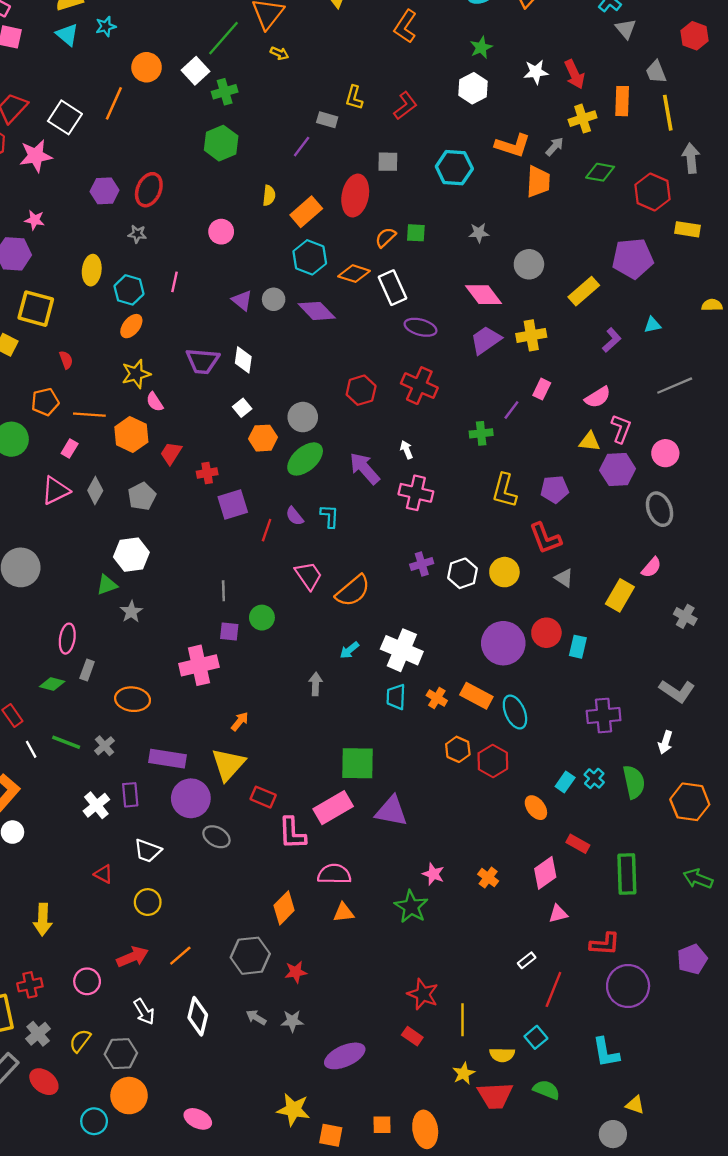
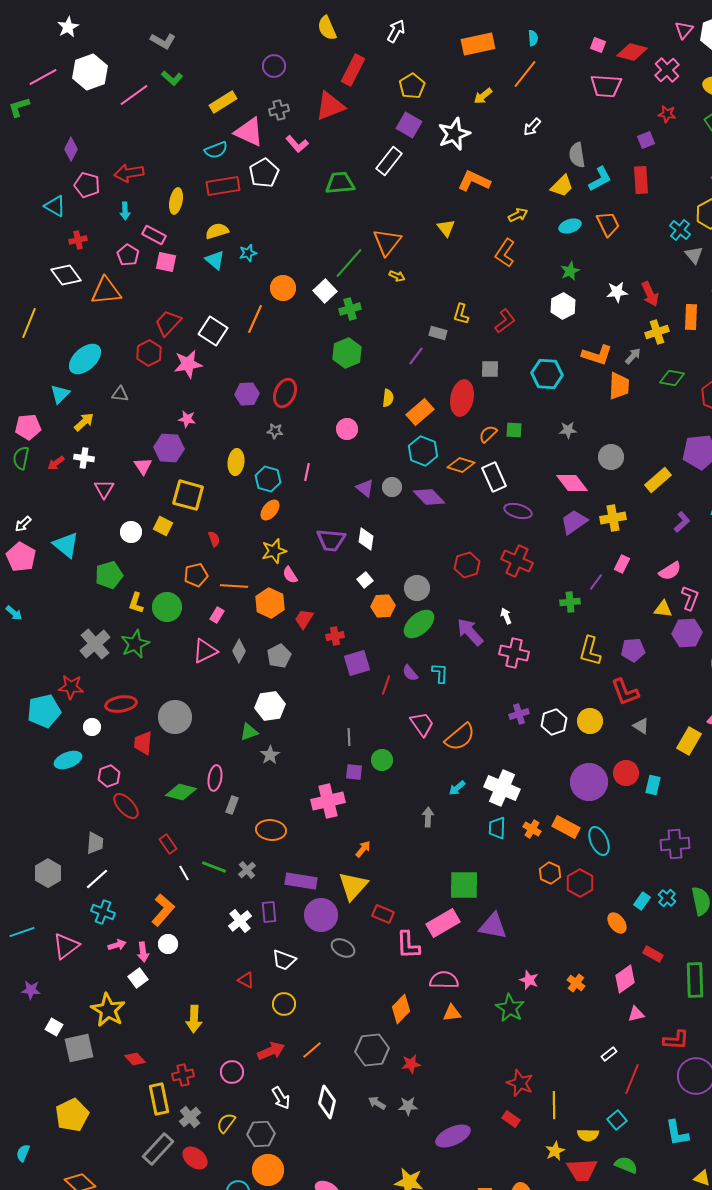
green diamond: (52, 684) -> (181, 792), moved, size x1.4

